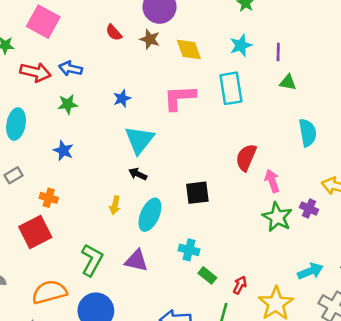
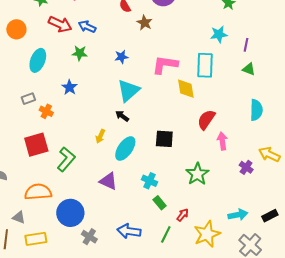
brown star: (150, 39) -> (145, 23), moved
yellow diamond: (189, 50) -> (186, 89), moved
orange cross: (49, 198) -> (46, 111), moved
green star: (277, 217) -> (197, 174), moved
green L-shape: (92, 260) -> (66, 159), moved

